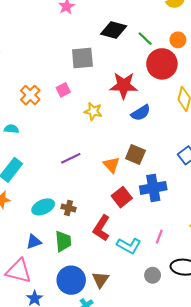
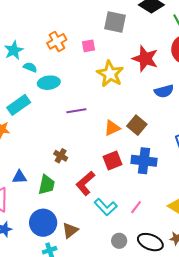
yellow star: (93, 111) -> (110, 74), size x1.5
blue semicircle: (141, 113) -> (164, 91), moved
orange triangle: (111, 165) -> (112, 128), turned 30
cyan ellipse: (43, 207) -> (49, 83), moved

